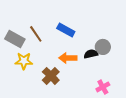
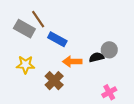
blue rectangle: (66, 30) -> (57, 39), moved
brown line: (36, 34) -> (38, 19), moved
gray rectangle: (15, 39) -> (24, 29), moved

